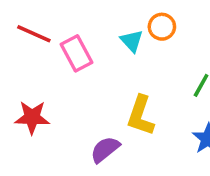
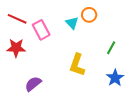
red star: (32, 117) -> (16, 48), moved
purple semicircle: (105, 149) -> (33, 84), moved

